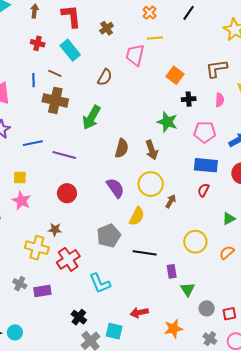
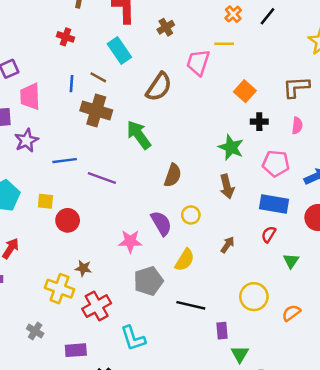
orange cross: (150, 13) -> (233, 14), moved
red cross: (38, 43) -> (65, 37), moved
brown semicircle: (105, 77) -> (159, 87), size x1.4
green arrow: (91, 117) -> (139, 135), turned 110
brown arrow: (152, 150) -> (227, 186), moved
yellow circle: (151, 184) -> (191, 215), moved, size x0.6
red circle: (67, 193) -> (68, 220), moved
pink star: (21, 201) -> (130, 241), moved, turned -30
green triangle: (229, 219) -> (291, 261), moved, turned -32
purple rectangle: (42, 291) -> (76, 350), moved

